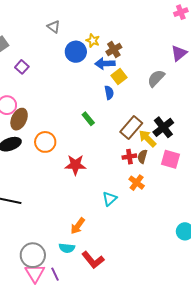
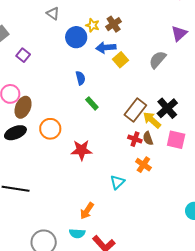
brown cross: (114, 49) -> (114, 24), moved
blue semicircle: (109, 93) -> (80, 78), moved
brown semicircle: (142, 156) -> (148, 138), turned -32
red cross: (129, 157) -> (135, 139), turned 32

